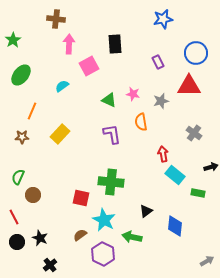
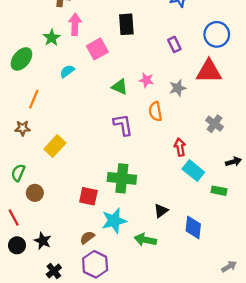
green star: (13, 40) -> (52, 38), moved
yellow rectangle: (60, 134) -> (55, 146), moved
cyan star: (104, 220) -> (114, 221), turned 30
purple hexagon: (103, 254) -> (95, 264), moved

